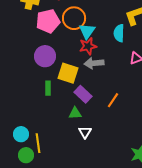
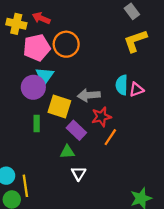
cyan triangle: (87, 31) -> (45, 76), moved
cyan semicircle: (119, 33) -> (122, 85), moved
red star: (88, 46) -> (101, 117), moved

